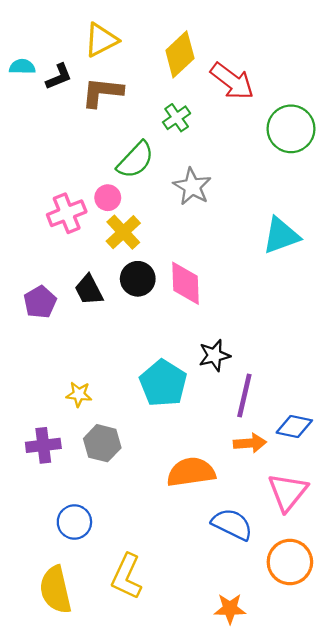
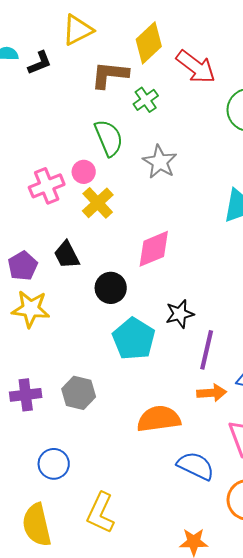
brown L-shape: (102, 92) -> (110, 75), moved
green semicircle: (136, 160) -> (109, 138), turned -66
black circle: (138, 279) -> (111, 288), moved
pink diamond: (185, 283) -> (154, 249), turned 69
yellow star: (79, 394) -> (31, 309), moved, size x1.6

